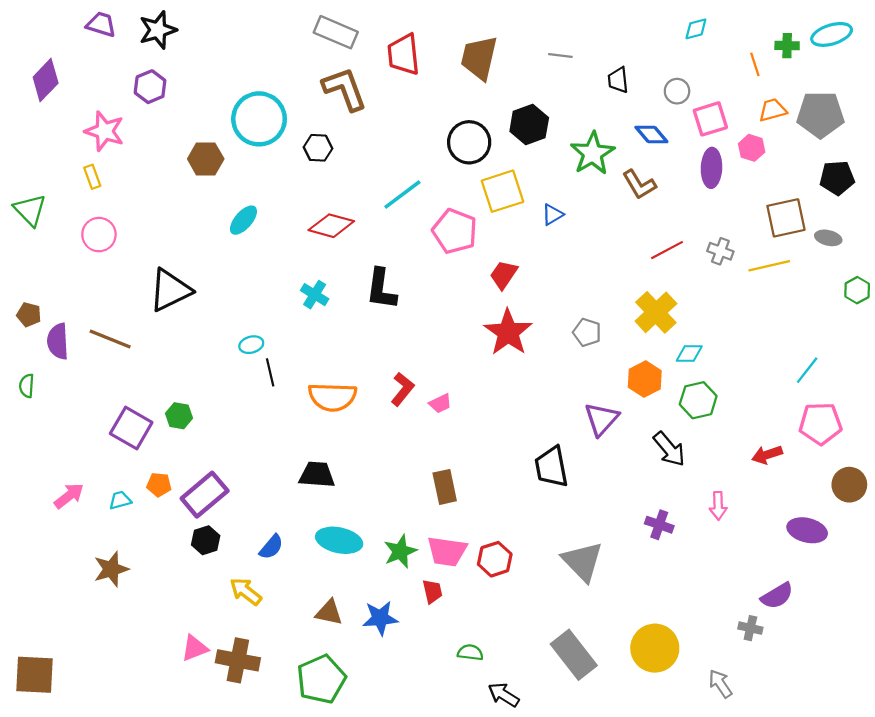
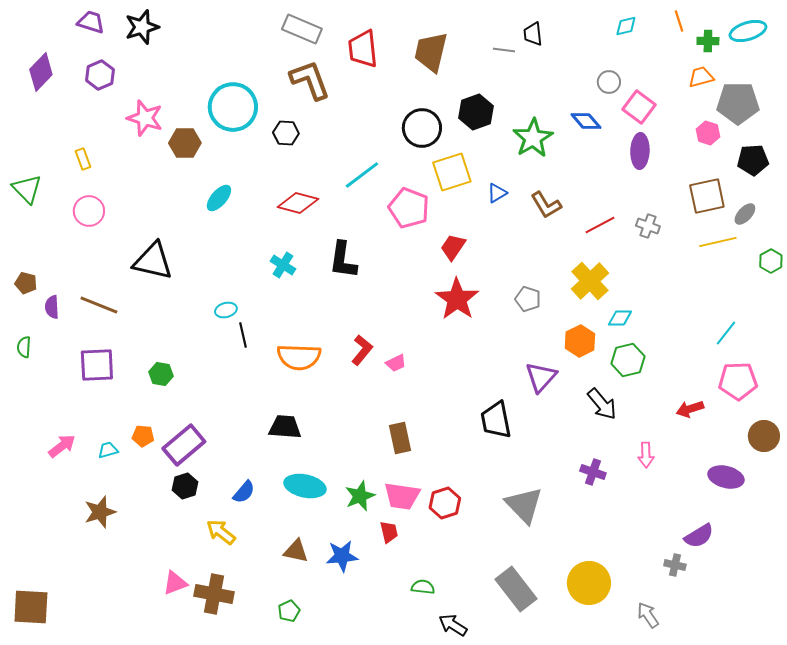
orange line: (755, 64) -> (679, 21), moved
black trapezoid: (618, 80) -> (533, 34), moved
purple hexagon: (150, 87) -> (100, 75), moved
orange trapezoid: (773, 110) -> (701, 77), moved
pink square: (710, 119) -> (639, 107), turned -36
pink star: (105, 131) -> (145, 118), moved
pink hexagon: (752, 148) -> (708, 133), moved
brown L-shape: (639, 185) -> (546, 205), moved
gray ellipse: (828, 238) -> (745, 214), turned -60
yellow line: (769, 266) -> (718, 242), moved
black triangle: (170, 290) -> (153, 261), turned 39
purple semicircle: (58, 341) -> (52, 307), size x0.7
purple square: (131, 428) -> (97, 365), moved, turned -33
green pentagon: (321, 679) -> (289, 611), size x0.5

